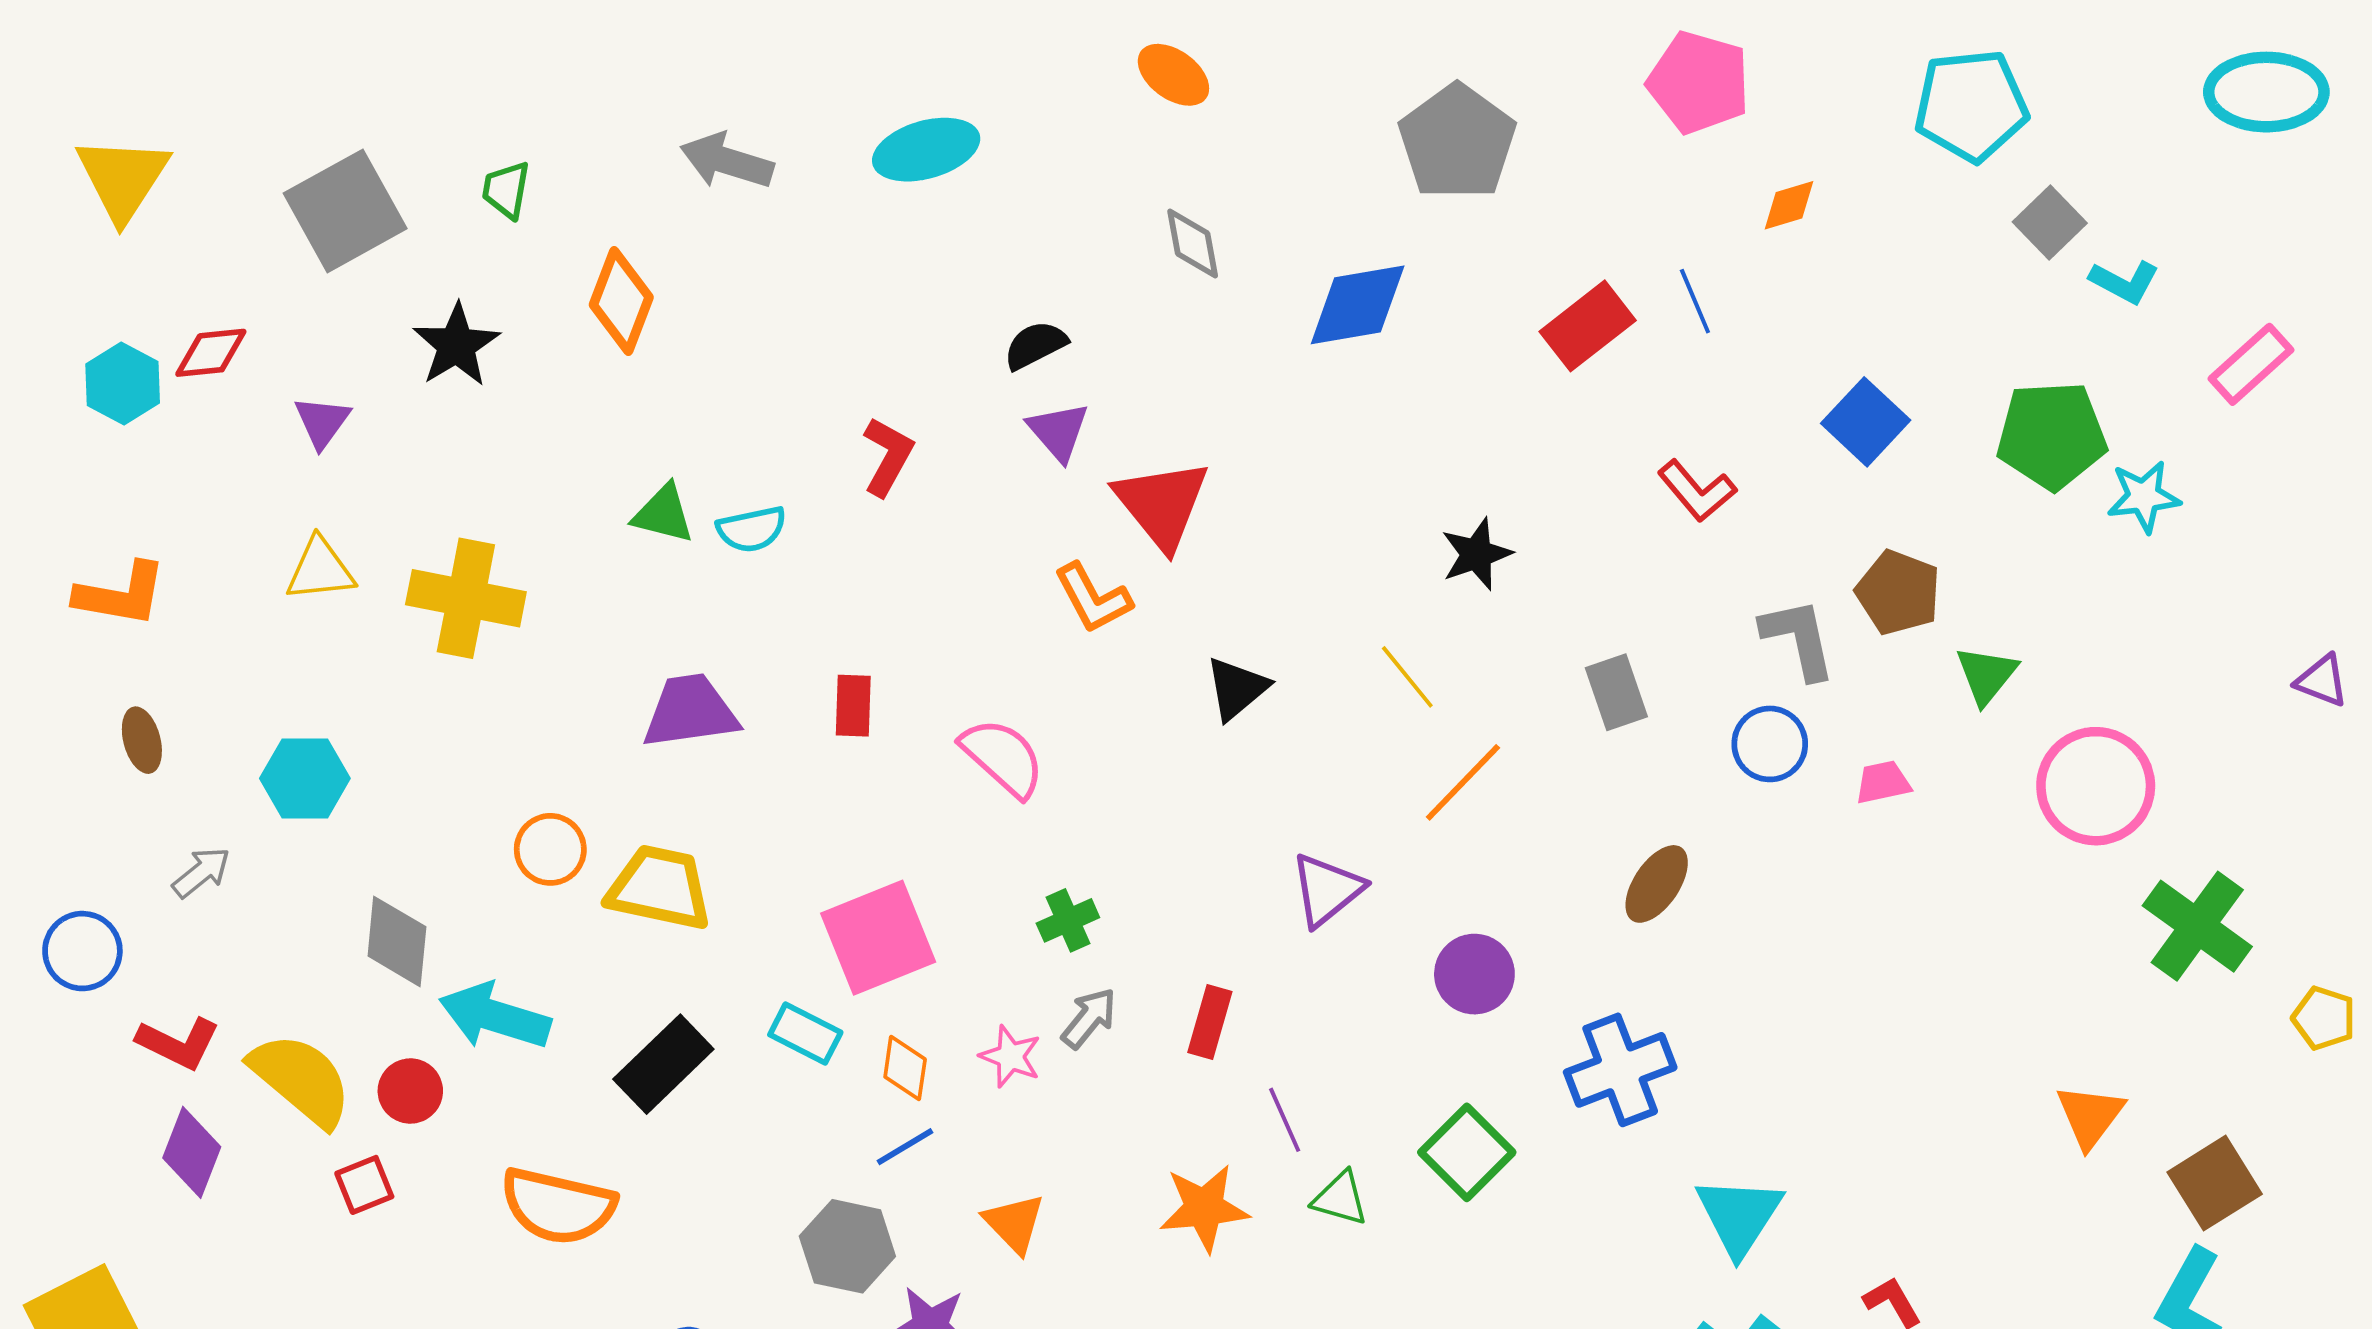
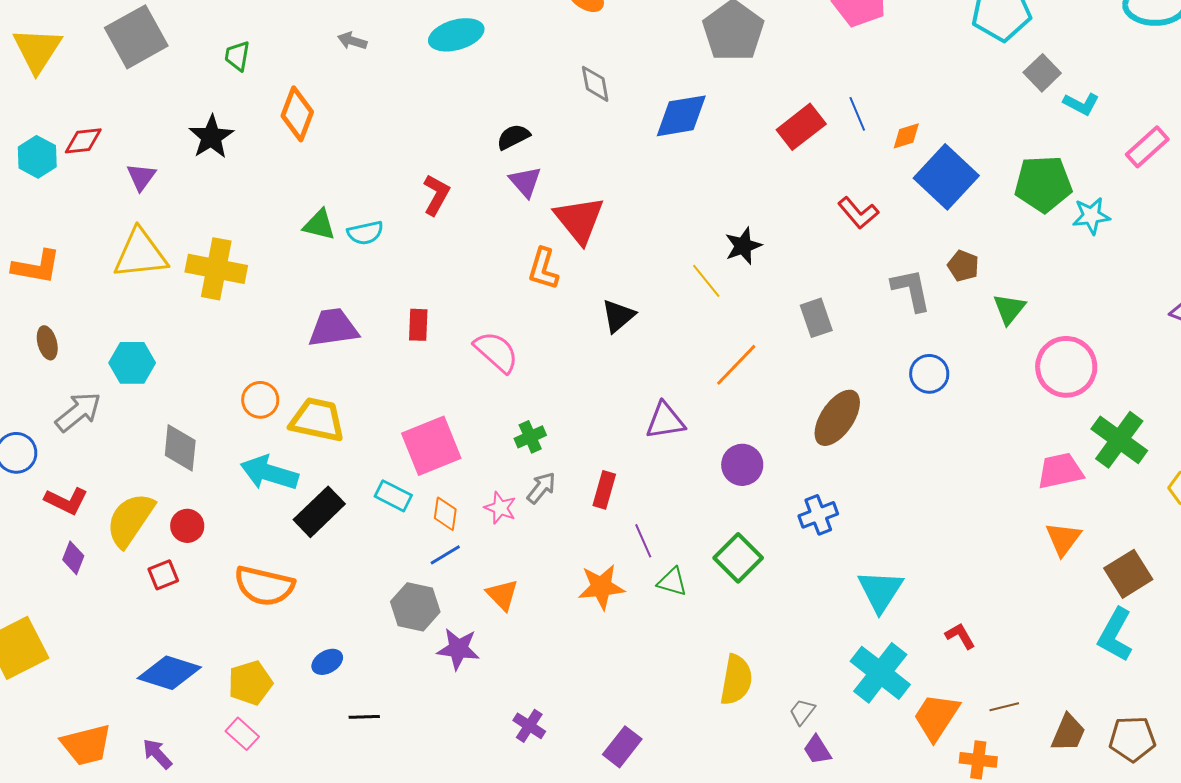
gray arrow: (727, 161) -> (352, 41), size x0.6
orange diamond: (1789, 205) -> (906, 136), moved
gray square: (345, 211) -> (136, 37), moved
blue square: (1866, 422) -> (946, 177), size x1.4
yellow triangle: (320, 569) -> (140, 254), size x1.5
brown pentagon: (1898, 592) -> (963, 266), size x0.7
orange L-shape: (1093, 598) -> (543, 269), turned 45
yellow line: (1407, 677) -> (706, 281), moved
blue circle: (1770, 744) -> (929, 374), moved
pink trapezoid: (1883, 782) -> (1060, 471), moved, size x1.6
gray arrow: (201, 872) -> (78, 412), size x1.5
brown ellipse: (1657, 884) -> (837, 418), size x1.4
purple triangle: (1327, 890) -> (665, 421), turned 30
cyan arrow: (495, 1016) -> (269, 473), moved
blue cross: (1620, 1070) -> (818, 515), size x0.7
yellow semicircle: (301, 1080) -> (130, 520), turned -96
purple diamond: (192, 1152) -> (73, 558), size x0.7

